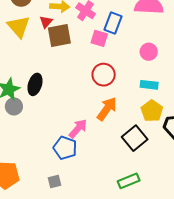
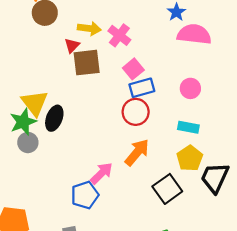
blue rectangle: (113, 23) -> (142, 88), moved, turned 50
yellow triangle: (19, 27) -> (35, 103), moved
pink square: (99, 38) -> (133, 69), turned 30
blue pentagon: (65, 148) -> (85, 195), turned 30

